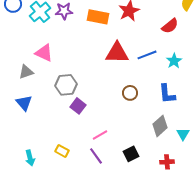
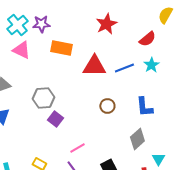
orange rectangle: (98, 17) -> (61, 48), moved
pink triangle: (44, 53) -> (21, 50), moved
cyan star: (174, 61) -> (151, 65), moved
cyan triangle: (183, 134) -> (158, 159), moved

